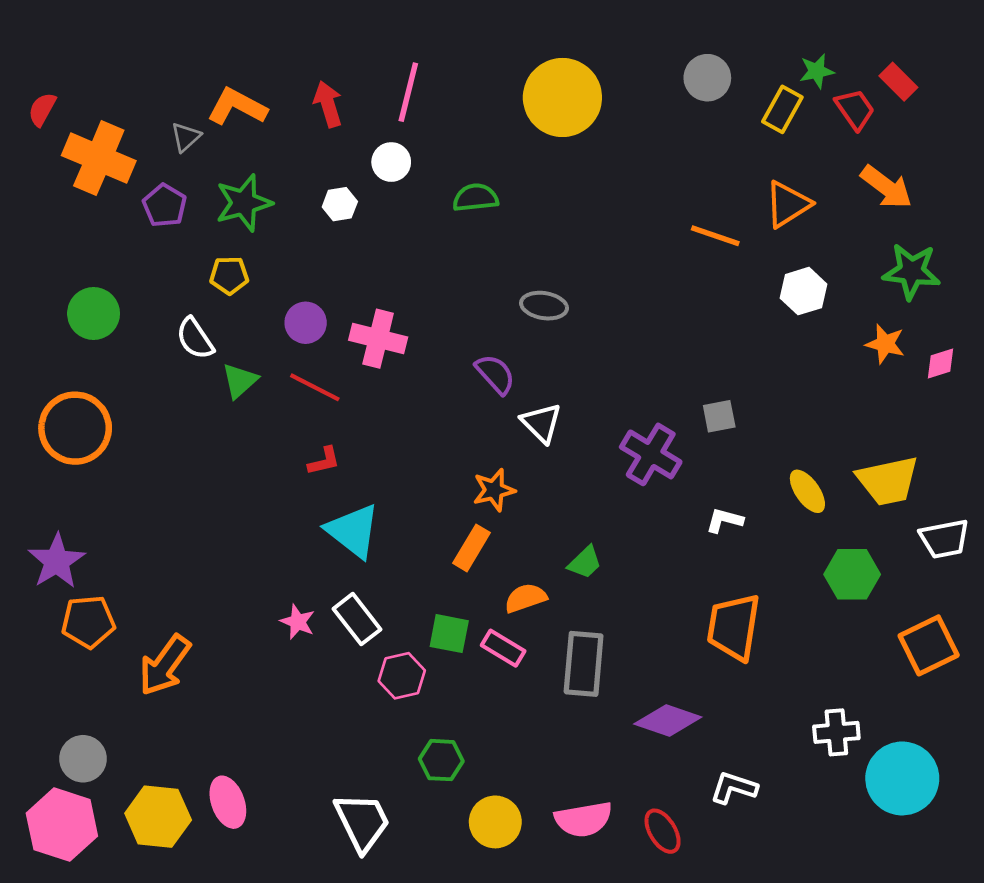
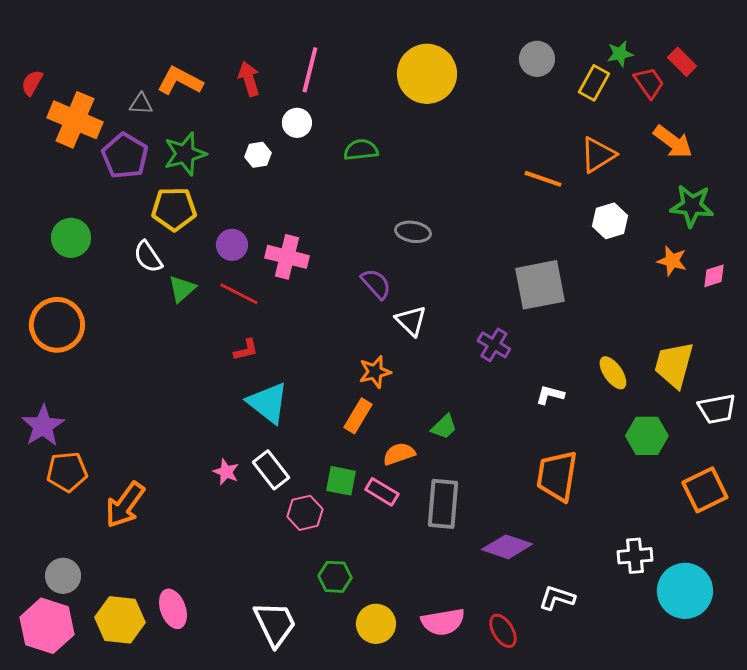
gray triangle: (186, 137) -> (141, 104), turned 45
purple pentagon: (165, 205) -> (125, 156), size x1.4
yellow pentagon: (229, 275) -> (174, 209), size x1.5
gray square: (719, 416) -> (540, 285), moved, size x2.0
purple cross: (651, 454) -> (494, 345), size x0.7
yellow trapezoid: (888, 481) -> (674, 365), turned 117

